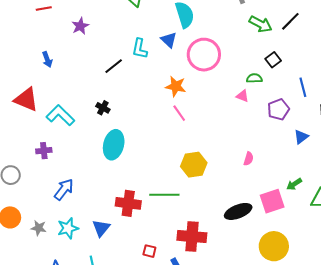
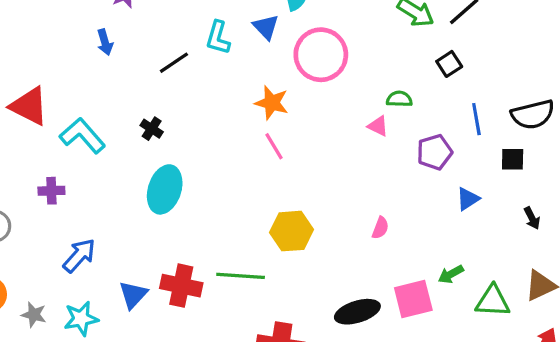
blue arrow: (47, 59) -> (105, 42), moved
black square: (273, 60) -> (449, 64), moved
blue triangle: (101, 228) -> (133, 295), moved

